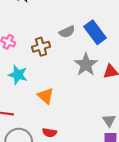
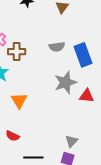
brown cross: (41, 47) -> (17, 52), moved

